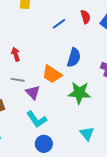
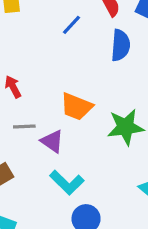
blue semicircle: (74, 57) -> (121, 45), moved

